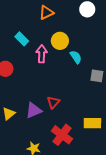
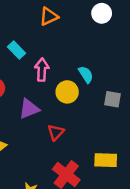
yellow circle: (60, 41) -> (67, 92), moved
purple triangle: (34, 110) -> (29, 109), moved

